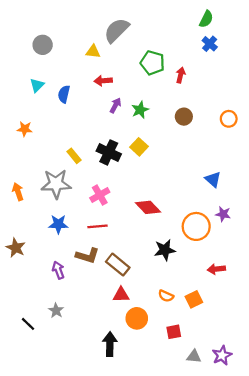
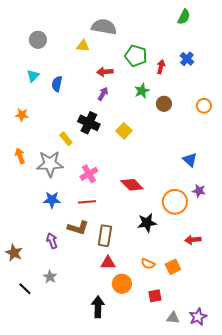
gray semicircle: (117, 30) -> (104, 27), turned 55
blue cross: (210, 44) -> (187, 59), moved
red arrow: (103, 81) -> (105, 72), moved
green star: (140, 110) -> (142, 91), moved
black cross: (109, 152) -> (89, 123), moved
orange arrow: (18, 192) -> (20, 156), moved
brown star: (16, 248) -> (14, 253), moved
brown rectangle: (118, 265) -> (105, 236), turned 60

